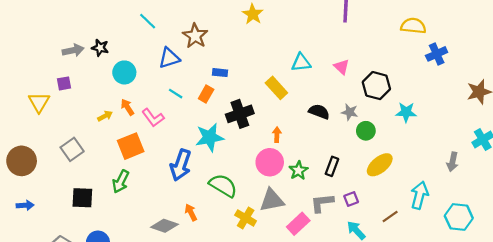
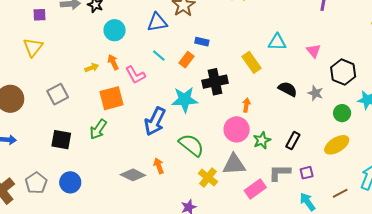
purple square: (64, 83) -> (39, 15), moved
green circle: (366, 131) -> (342, 113), moved

